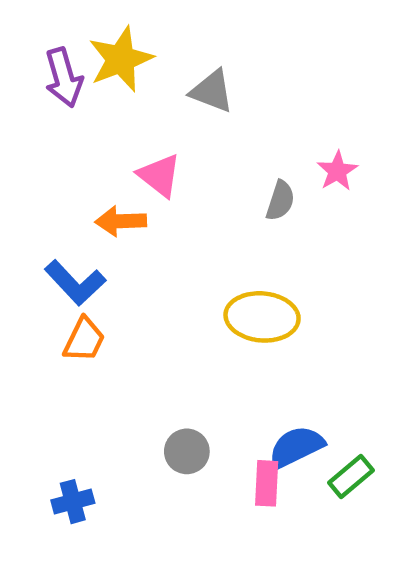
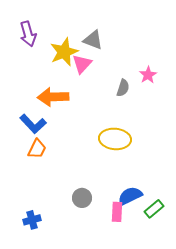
yellow star: (121, 59) -> (64, 52), moved
pink triangle: (159, 176) -> (82, 64), moved, turned 35
orange arrow: (121, 221) -> (53, 97), size x1.4

